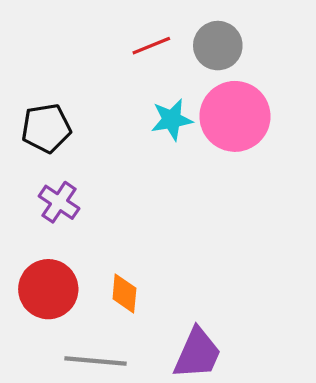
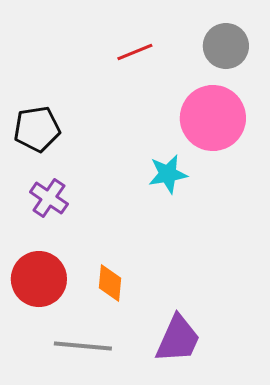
gray circle: (218, 46) -> (226, 46), moved
cyan star: (172, 120) -> (168, 174), moved

